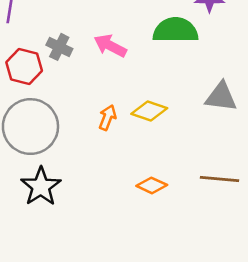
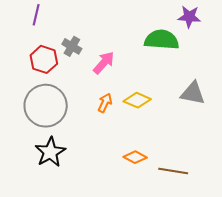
pink arrow: (110, 46) -> (104, 63), moved, turned 100
brown line: (220, 179) -> (173, 171), moved

